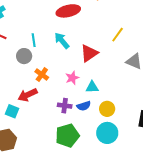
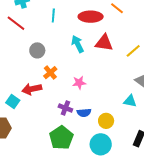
cyan line: (34, 40) -> (53, 15), moved
red triangle: (89, 53) -> (104, 43), moved, turned 30
cyan triangle: (92, 87) -> (130, 101), moved
green pentagon: (67, 136) -> (61, 138), turned -30

